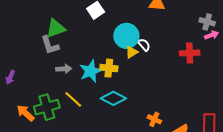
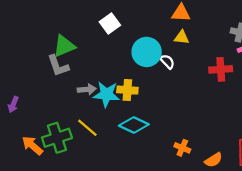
yellow triangle: (132, 52) -> (182, 37), moved, turned 40
gray arrow: (64, 69) -> (87, 89), moved
cyan star: (91, 71) -> (106, 94), turned 30

